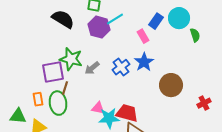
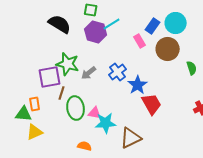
green semicircle: (195, 35) -> (192, 68), moved
blue star: (144, 62) -> (138, 85), moved
brown circle: (171, 85) -> (168, 49), moved
green ellipse: (58, 103) -> (76, 108), moved
red trapezoid: (127, 113) -> (152, 104), moved, turned 45
green triangle: (18, 116) -> (24, 114), moved

